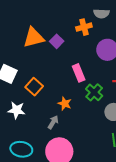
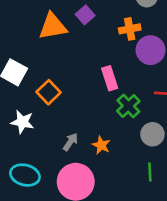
orange cross: (84, 27) -> (130, 29), moved
purple square: (57, 41) -> (85, 15), moved
orange star: (65, 104) -> (101, 145), moved

